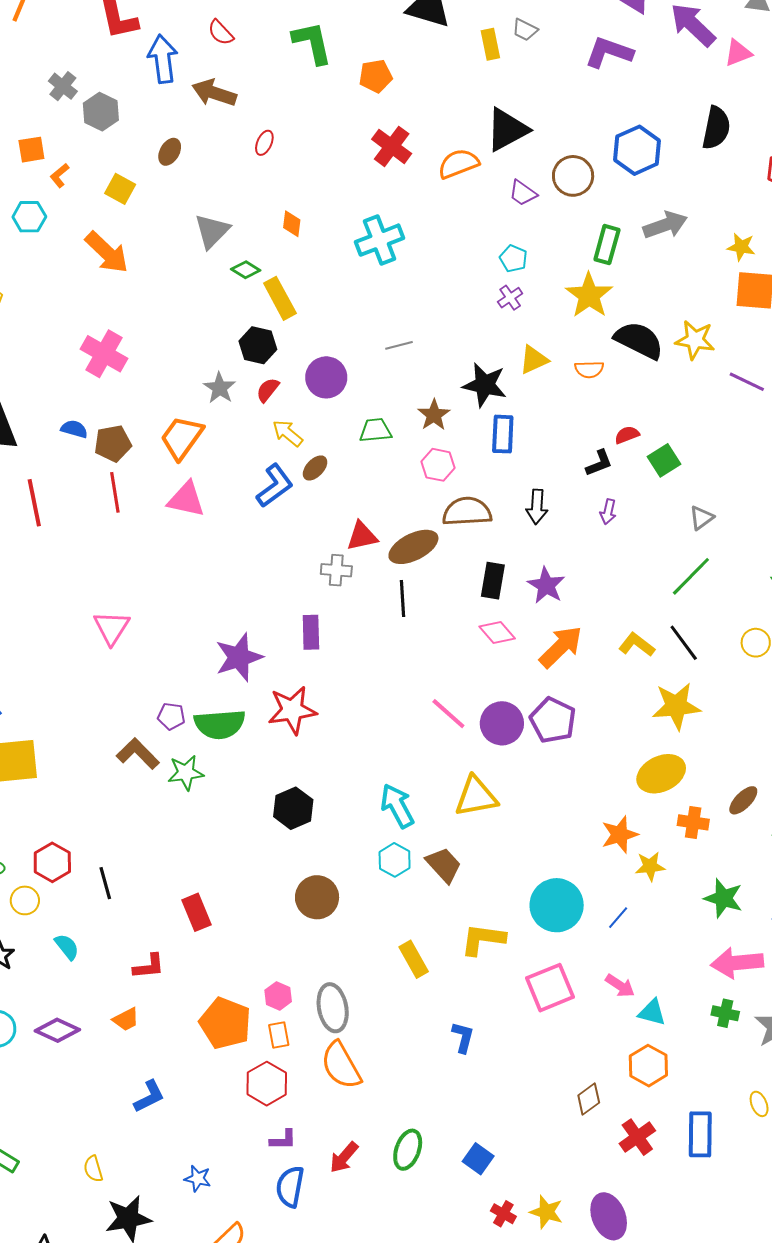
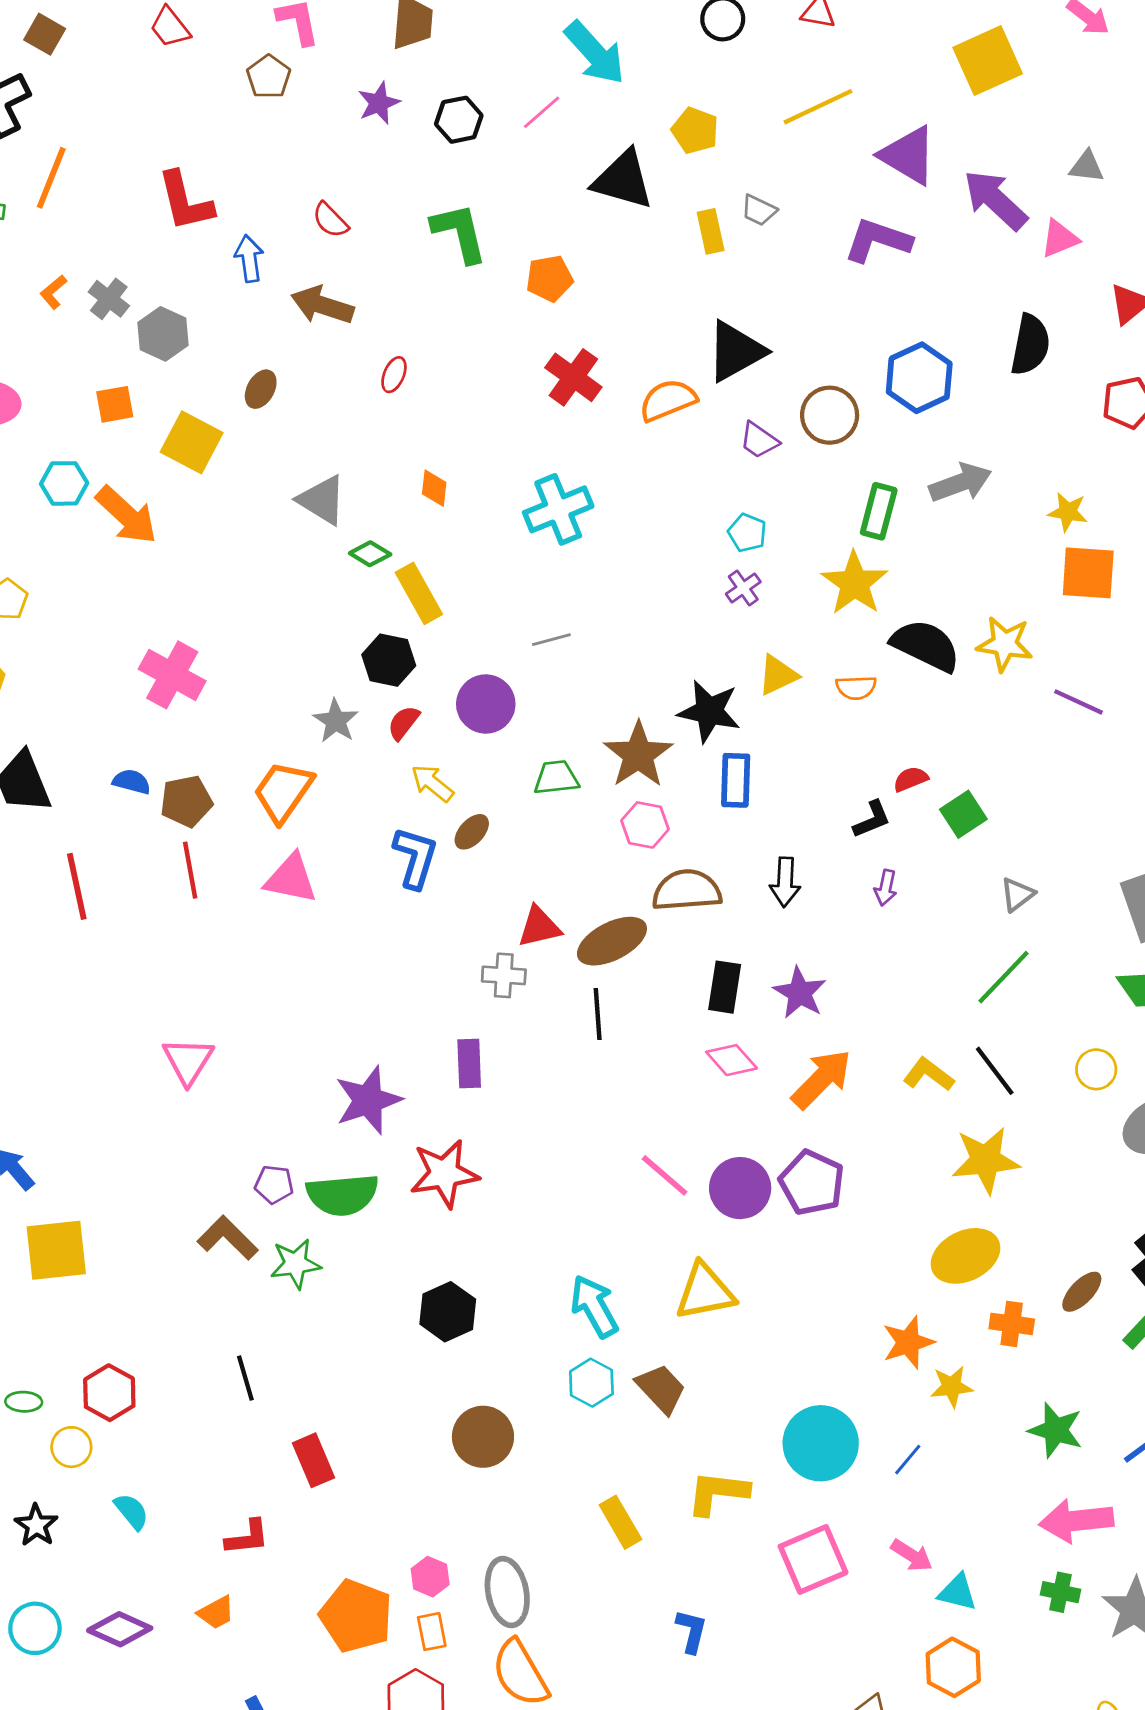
blue arrow: (163, 59) -> (249, 258), size x0.7
orange square: (31, 150) -> (115, 404), moved
orange L-shape: (60, 175) -> (53, 292), moved
yellow square: (120, 189) -> (192, 442), size x1.4
gray triangle: (212, 231) -> (322, 500), turned -42
orange arrow: (107, 252) -> (127, 515), moved
gray line: (399, 345) -> (551, 640), moved
brown star: (434, 415) -> (638, 755), size x1.5
blue L-shape: (275, 486) -> (415, 858), turned -36
black line: (105, 883) -> (245, 1378), moved

